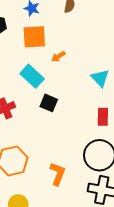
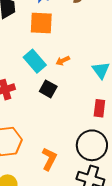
orange arrow: (58, 56) -> (63, 61), moved

